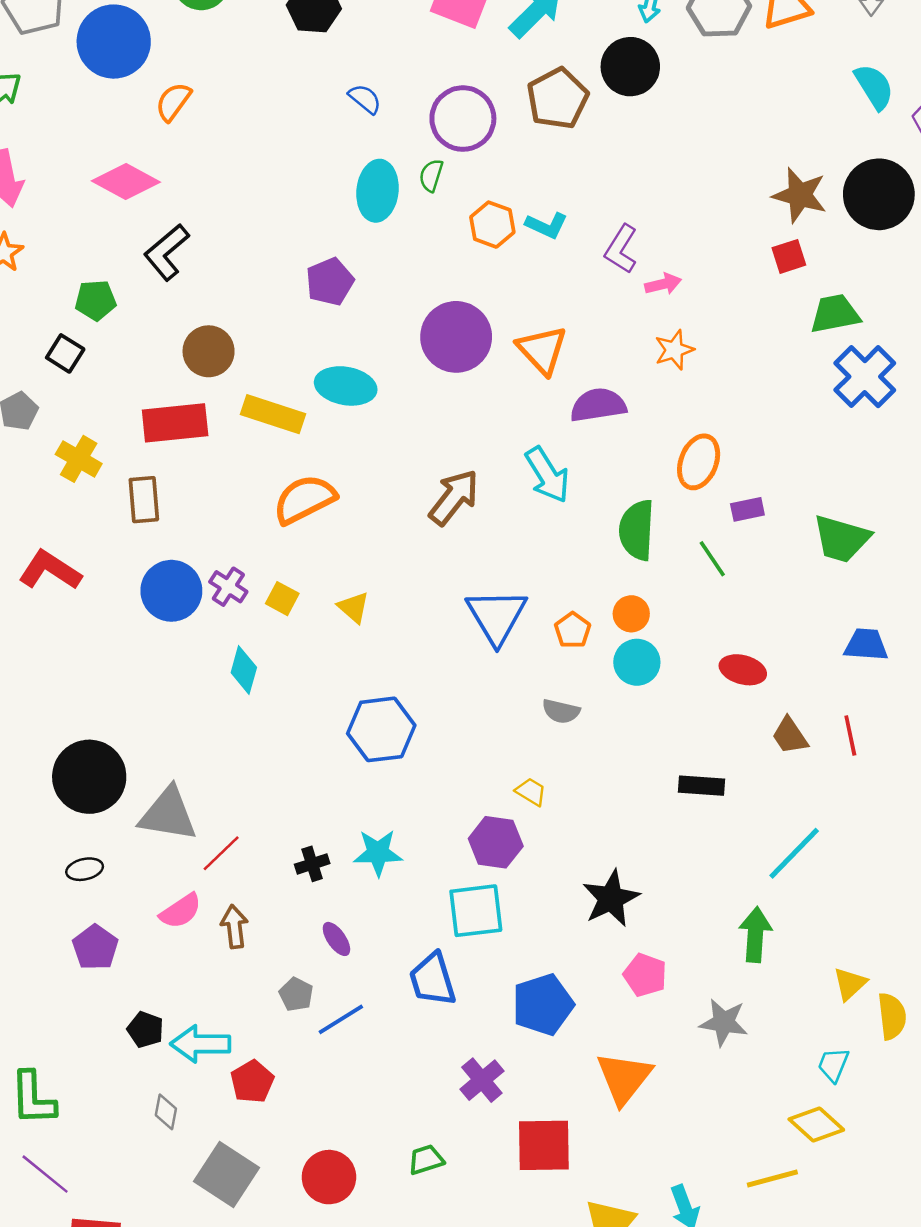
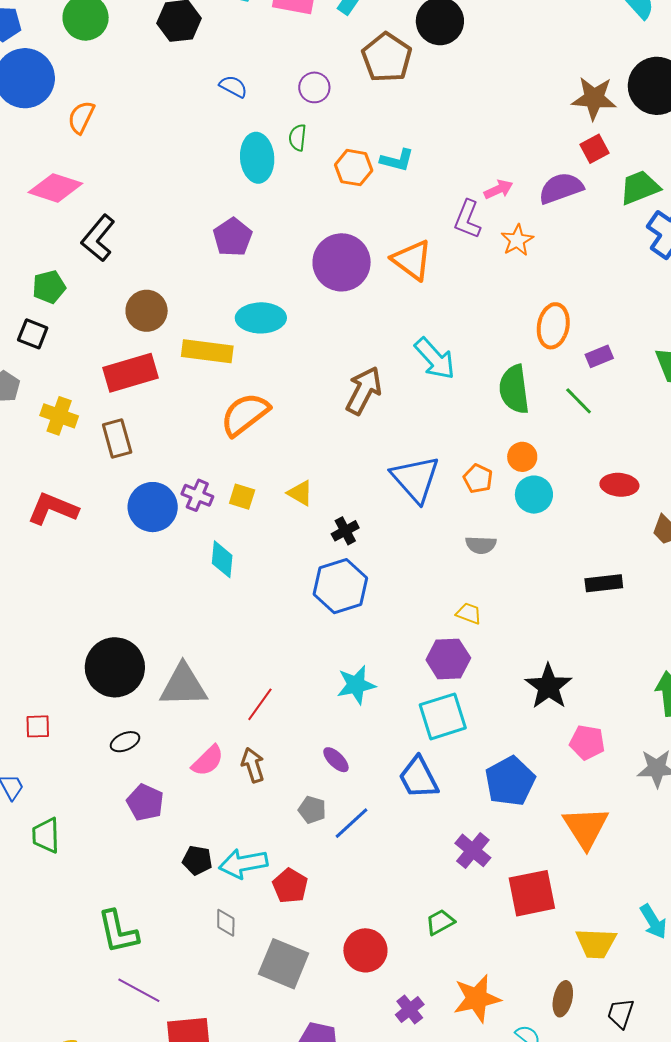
purple circle: (463, 119) -> (314, 87), size x0.6
purple L-shape: (621, 249) -> (468, 219), moved
purple semicircle: (598, 405) -> (561, 188), moved
red line: (221, 853) -> (260, 704), moved
black cross: (312, 864) -> (345, 531), moved

